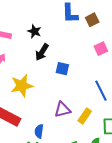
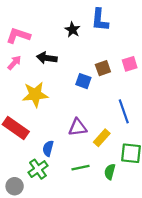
brown square: (92, 20) -> (103, 68), moved
black star: (34, 31) -> (72, 30), moved
black arrow: (42, 52) -> (47, 58), moved, turned 60

